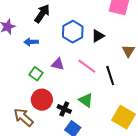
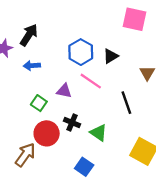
black arrow: (42, 14) -> (29, 35), moved
pink line: (87, 66) -> (91, 81), moved
black cross: (64, 109) -> (72, 122), moved
brown arrow: (23, 117) -> (25, 155), turned 85

